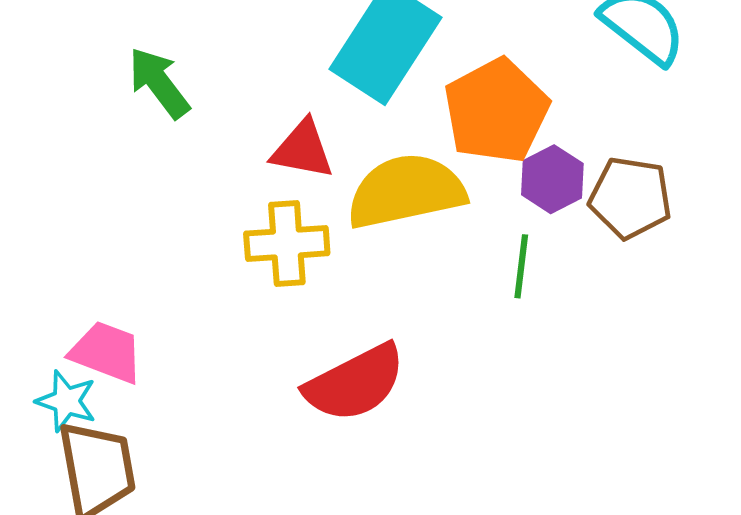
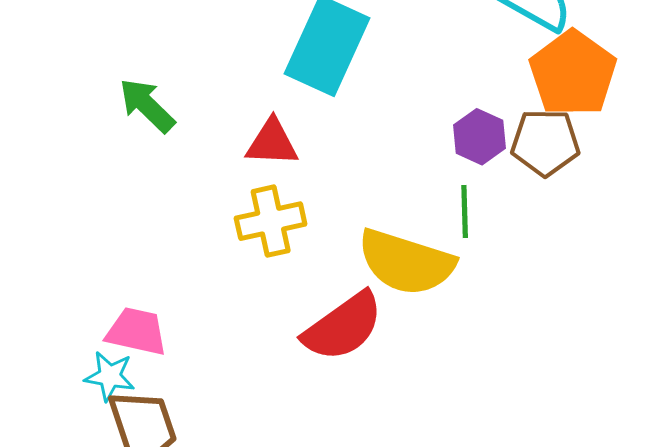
orange pentagon: (496, 111) -> (573, 73), moved
yellow semicircle: (406, 191) -> (406, 262), moved, turned -142

